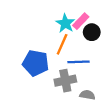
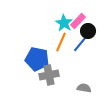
blue line: (79, 62) -> (81, 43), moved, turned -48
gray cross: (65, 81) -> (49, 75), moved

